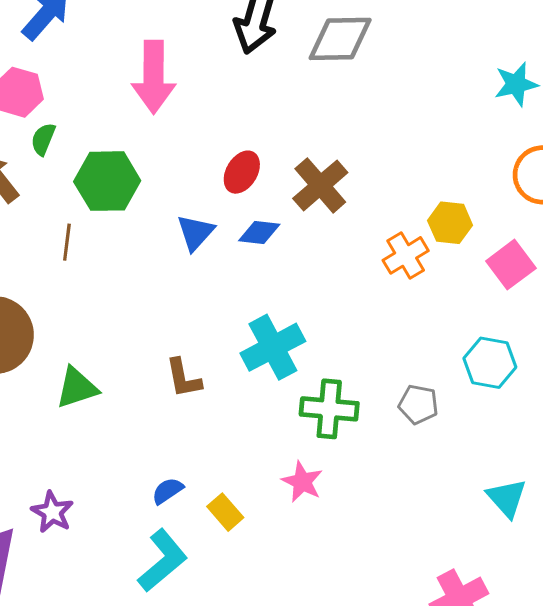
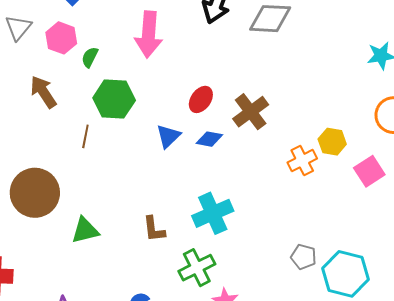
green semicircle: (43, 139) -> (90, 57), moved
cyan hexagon: (490, 363) -> (345, 274), moved, size x1.4
green cross: (329, 409) -> (197, 268), moved, turned -36

